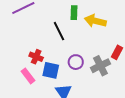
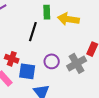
black line: (59, 31) -> (33, 32), turned 48

